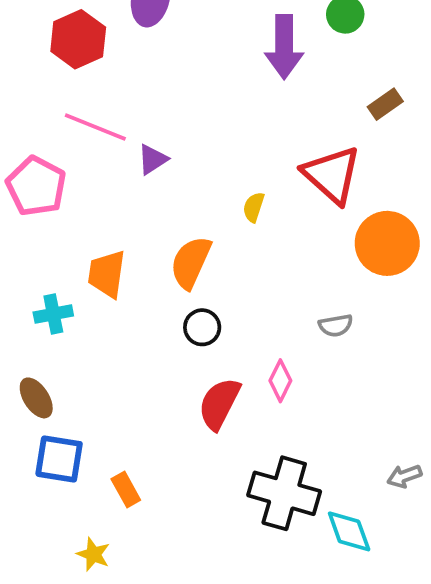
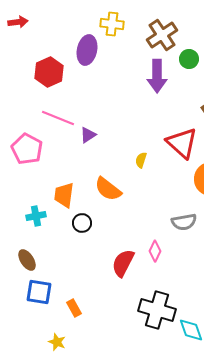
orange semicircle: (191, 262) -> (108, 189), turned -76
gray semicircle: (336, 325) -> (184, 222), size x1.4
black circle: (202, 327) -> (82, 223), moved

